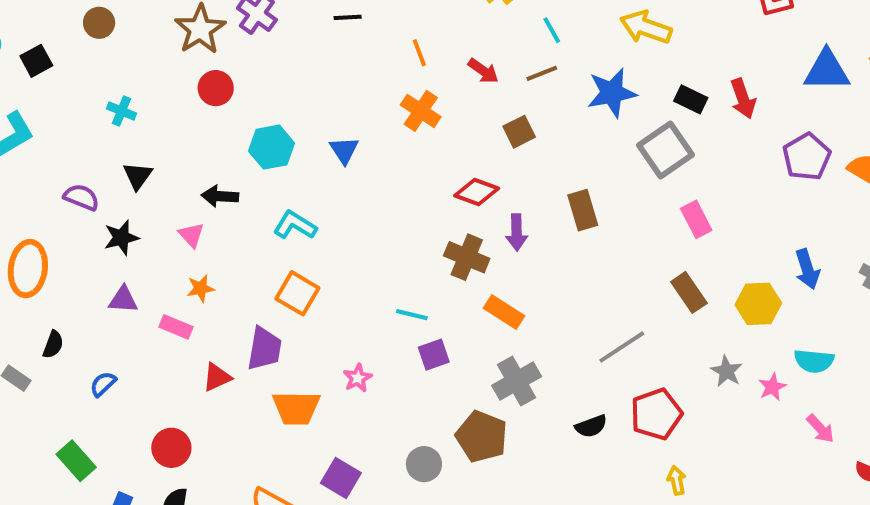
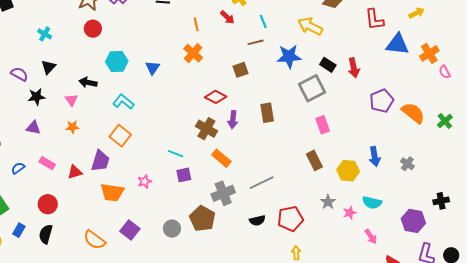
red arrow: (483, 71) -> (227, 17), moved
blue triangle: (827, 71) -> (398, 44), moved
pink rectangle: (176, 327) -> (47, 163), moved
gray line: (622, 347) -> (262, 183), moved

